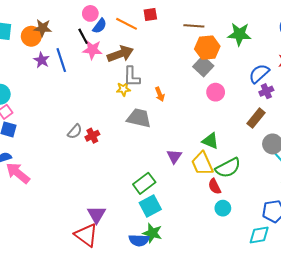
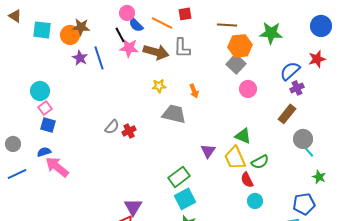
blue semicircle: (100, 26) -> (136, 25), turned 98
brown arrow: (120, 54) -> (156, 52), turned 35
gray L-shape: (132, 77) -> (182, 48), moved
green semicircle: (228, 168) -> (260, 162), size x0.7

